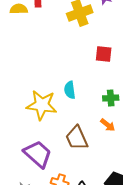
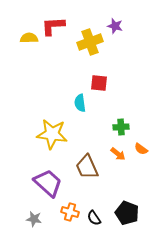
red square: (104, 54) -> (99, 83), moved
cyan semicircle: (70, 90) -> (80, 103), moved

